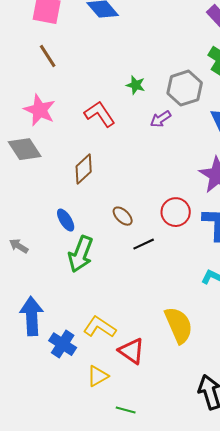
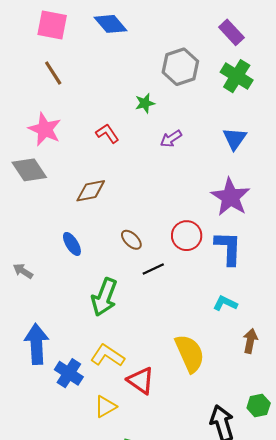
green star: (136, 85) -> (145, 103), turned -30
gray hexagon: (185, 88) -> (180, 67), moved
red L-shape: (100, 114) -> (107, 133), size x0.7
brown diamond: (84, 169) -> (91, 191), turned 32
green arrow: (81, 254) -> (104, 297), moved

